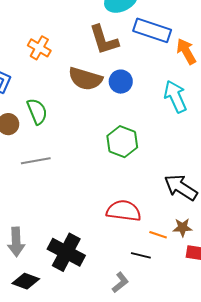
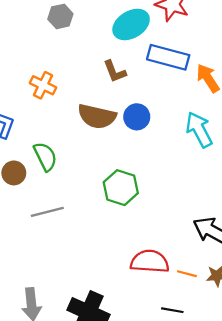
brown L-shape: (104, 40) -> (115, 71), size x0.7
green hexagon: (122, 142) -> (121, 188), moved
orange line: (158, 235) -> (187, 274), moved

